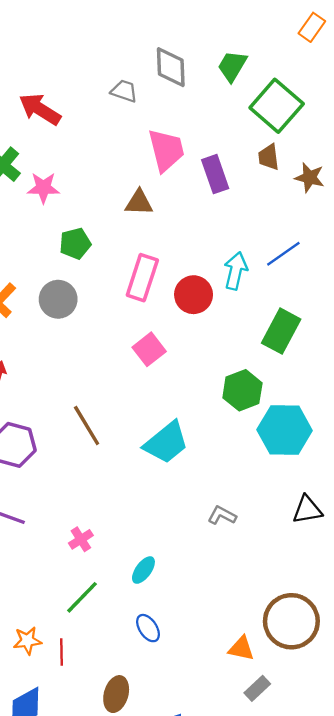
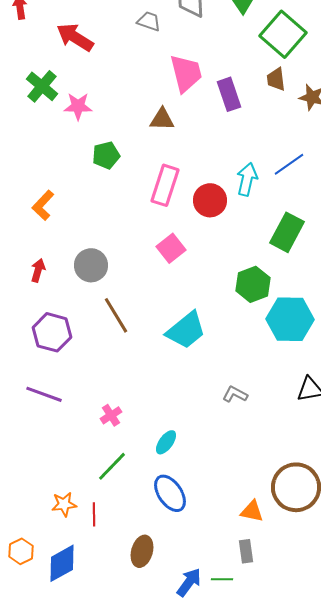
gray circle: (58, 299) -> (91, 265), moved
blue ellipse: (148, 628) -> (170, 493), size x1.5
gray rectangle: (257, 688) -> (246, 551), moved, turned -55

